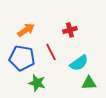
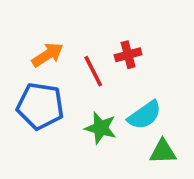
red line: (51, 52) -> (93, 71), moved
green star: (37, 83) -> (101, 128), moved

